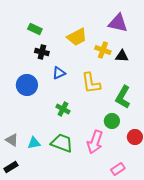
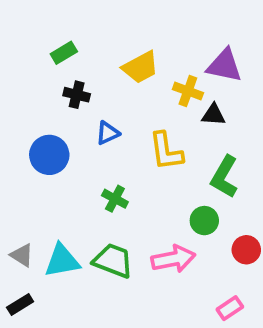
purple triangle: (118, 23) -> (224, 65), moved
green rectangle: (35, 29) -> (64, 53), turned -56
black triangle: (122, 56) -> (213, 115), moved
pink arrow: (95, 142) -> (173, 259), turned -120
cyan triangle: (34, 143) -> (62, 261), size x1.5
pink rectangle: (118, 169) -> (230, 308), moved

